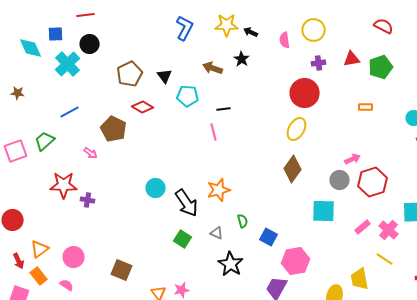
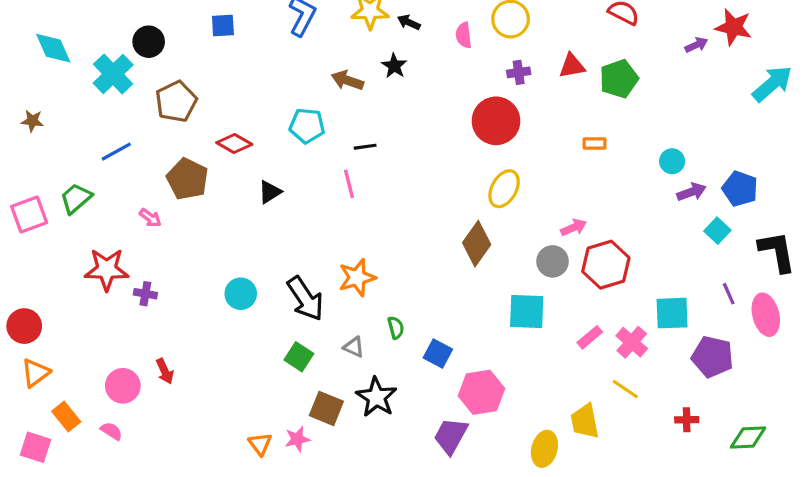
blue square: (56, 34) -> (223, 26), moved
brown pentagon: (130, 74) -> (176, 101), moved
black triangle: (165, 76) -> (270, 192), moved, turned 35
yellow ellipse: (297, 129) -> (504, 189), moved
cyan circle: (156, 188) -> (241, 294), moved
orange triangle: (40, 249) -> (36, 373), moved
red arrow: (19, 261) -> (165, 371), moved
brown square: (122, 270) -> (326, 408), moved

